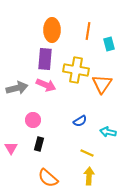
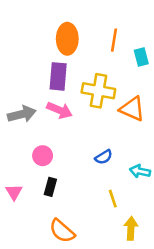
orange triangle: (102, 84) -> (132, 109), turned -40
yellow line: (87, 153) -> (113, 199), turned 48
yellow arrow: (89, 176) -> (131, 228), moved

